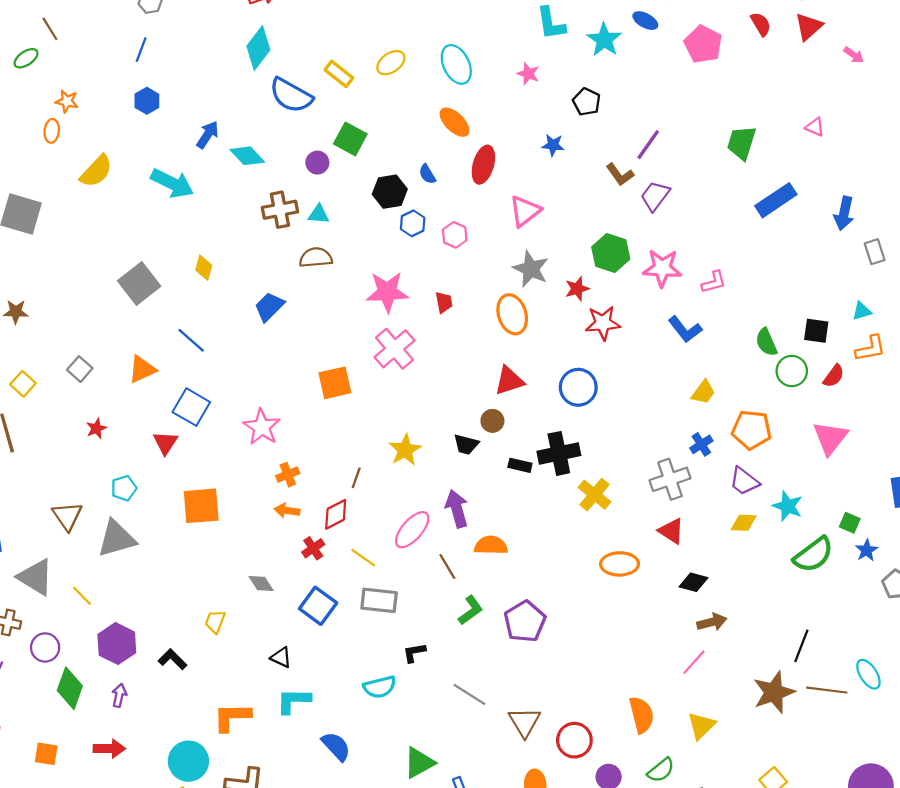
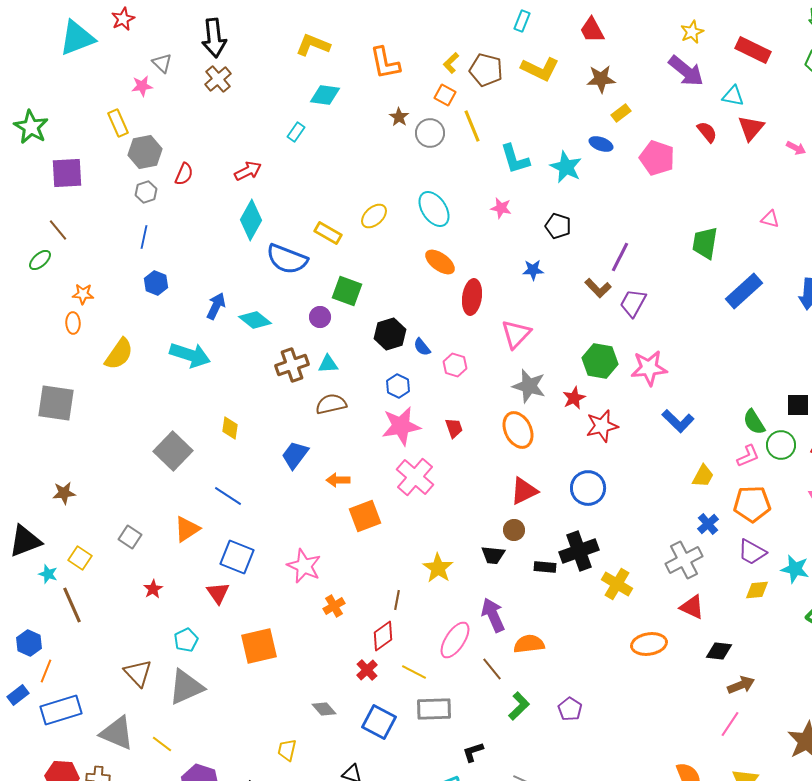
blue semicircle: (427, 174) -> (422, 347), moved
blue hexagon: (413, 223) -> (398, 386), moved
pink L-shape: (714, 282) -> (748, 456), moved
orange arrow: (287, 511) -> (338, 480), moved
purple pentagon: (525, 621) -> (570, 709), size x0.6

